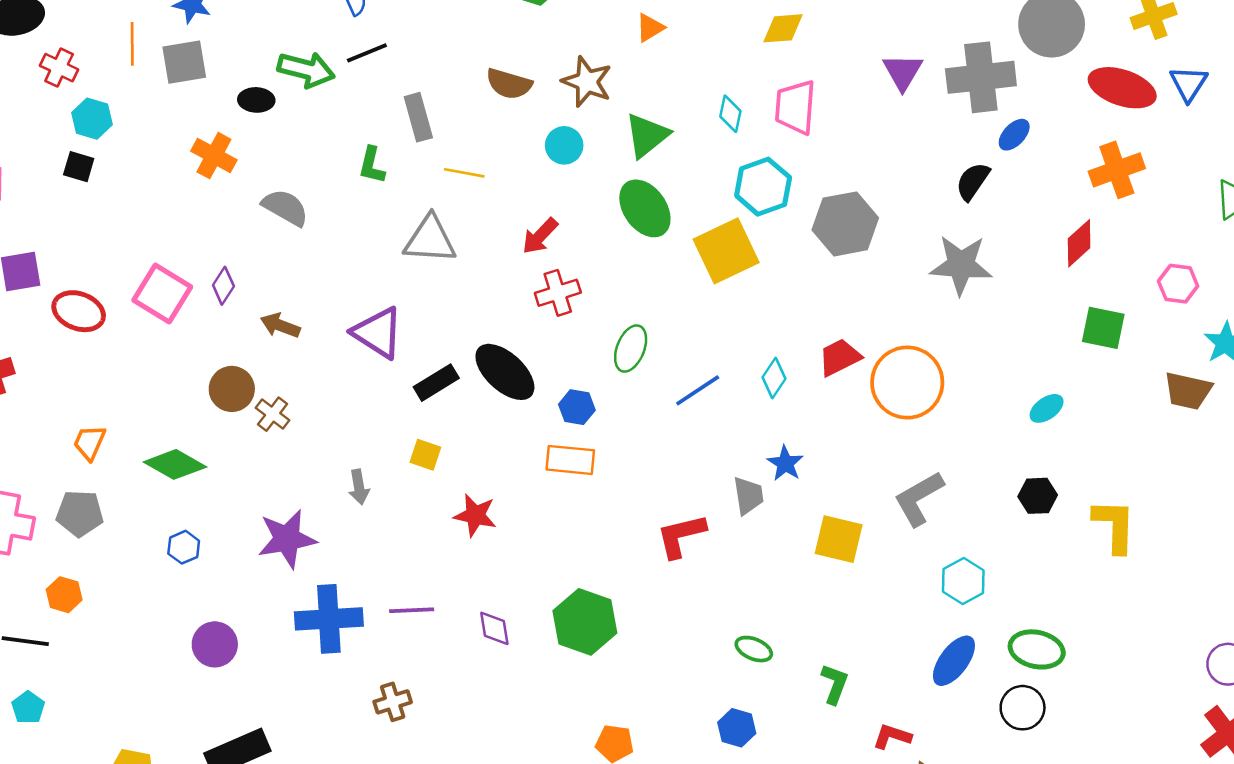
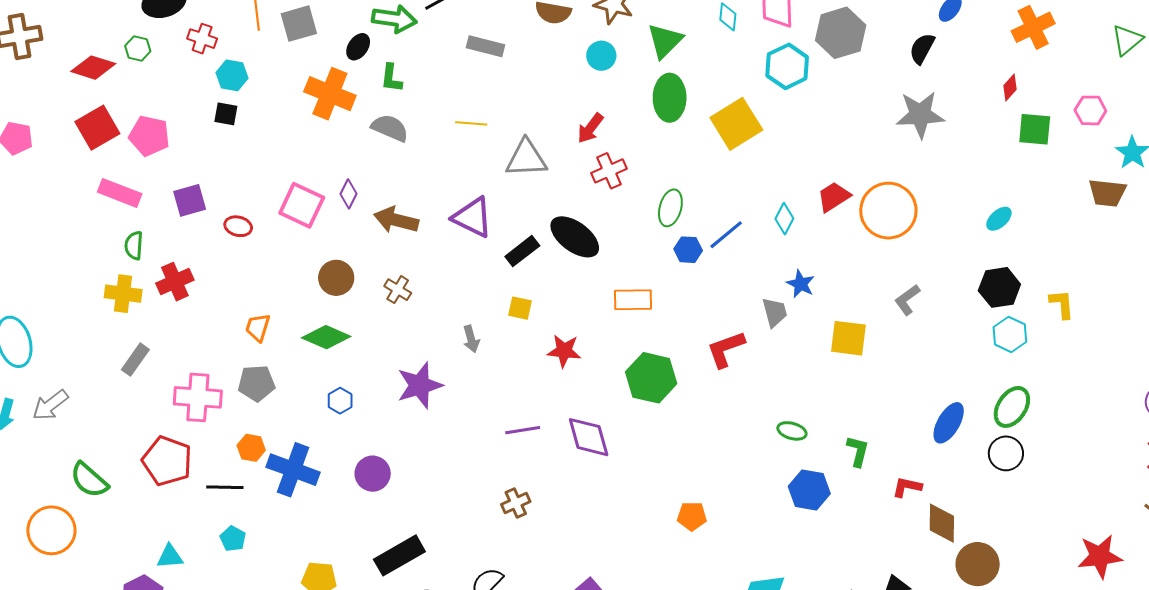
black ellipse: (256, 100) -> (358, 47), turned -52
gray rectangle: (418, 117) -> (486, 46), turned -54
orange cross: (214, 156) -> (330, 94), size x1.4
green L-shape: (372, 165) -> (391, 78), moved
yellow line: (464, 173) -> (471, 123), moved
cyan hexagon: (763, 187) -> (787, 66), moved
green ellipse: (645, 208) -> (670, 98), turned 42
gray hexagon: (845, 224) -> (841, 33), moved
gray triangle: (430, 240) -> (526, 158), moved
red diamond: (1079, 243) -> (1010, 88), size x0.7
red ellipse: (79, 311) -> (238, 226), size x0.7
brown arrow: (280, 325) -> (396, 220), size x1.4
green square: (1103, 328) -> (1035, 129), moved
brown circle: (232, 389) -> (336, 278), moved
blue hexagon: (577, 407) -> (688, 250), moved
black hexagon: (1038, 496) -> (999, 287), size x1.4
gray L-shape: (919, 498) -> (907, 300), size x0.7
yellow L-shape: (1114, 526) -> (1062, 304), size x0.7
cyan hexagon: (963, 581) -> (1010, 334), moved
blue cross: (329, 619) -> (293, 470), moved, turned 30
green hexagon: (585, 622) -> (651, 378), moved
purple diamond: (494, 628) -> (589, 437), size x1.6
green ellipse: (1037, 649) -> (1012, 407), turned -63
blue hexagon: (737, 728) -> (809, 490), moved, size x1.4

